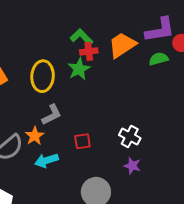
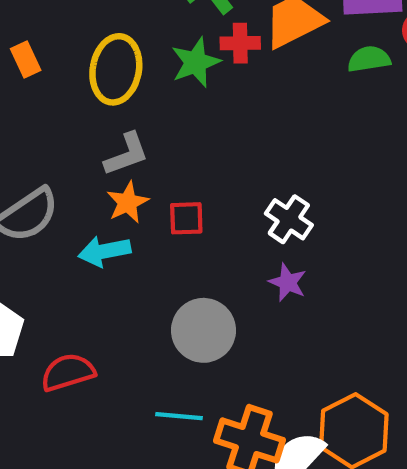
red cross: (89, 51) -> (240, 43), moved
orange star: (35, 136) -> (128, 202), moved

